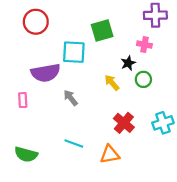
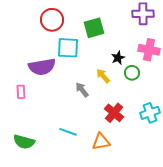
red circle: (36, 22) -> (52, 20), moved
pink cross: (144, 45) -> (149, 50), moved, size x1.5
gray arrow: (71, 98) -> (82, 90), moved

